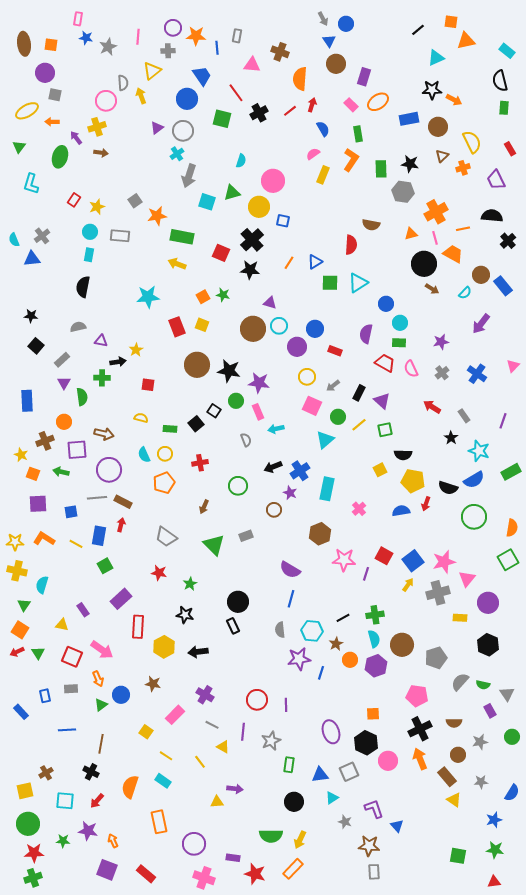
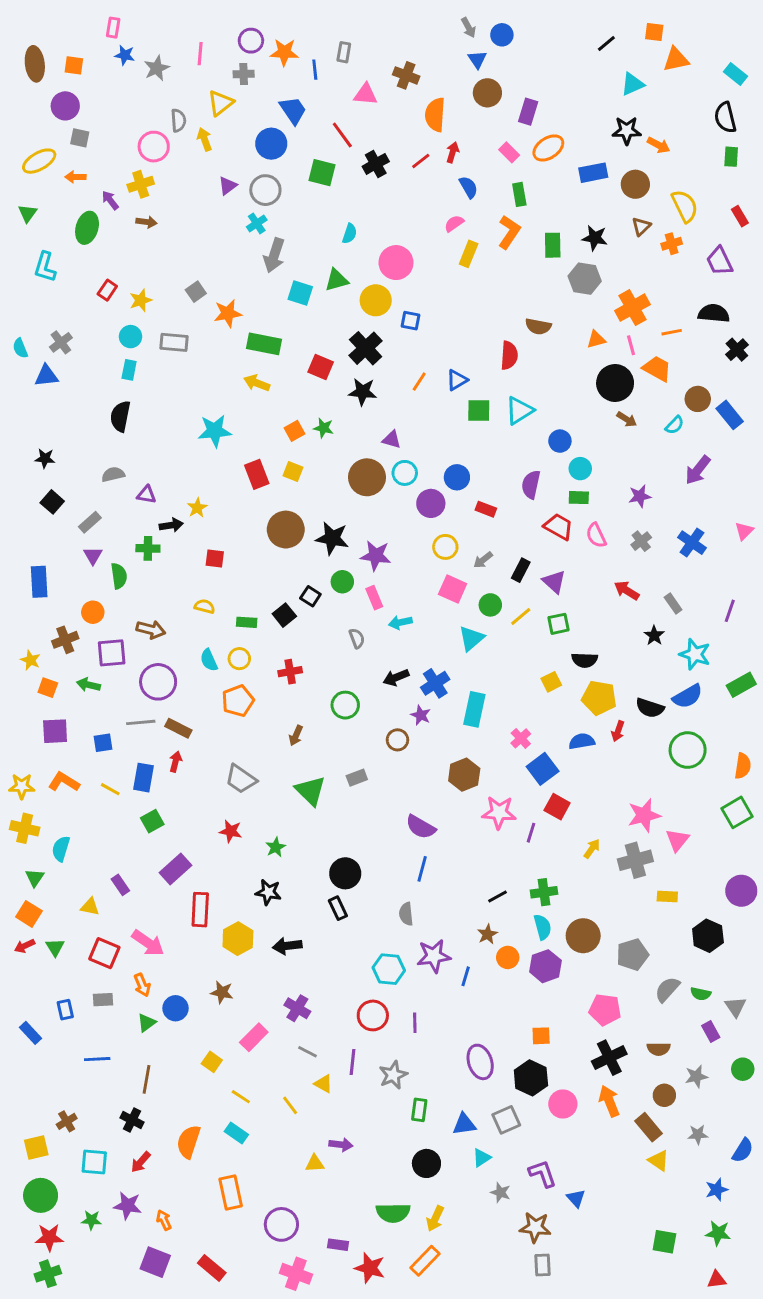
blue square: (413, 561) -> (543, 769), moved
purple circle: (488, 603) -> (741, 891), moved
cyan hexagon: (312, 631) -> (389, 969), moved

